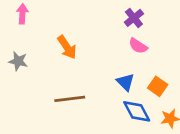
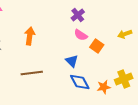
orange arrow: (67, 47) -> (30, 36), turned -138
orange square: (158, 86) -> (97, 46), moved

